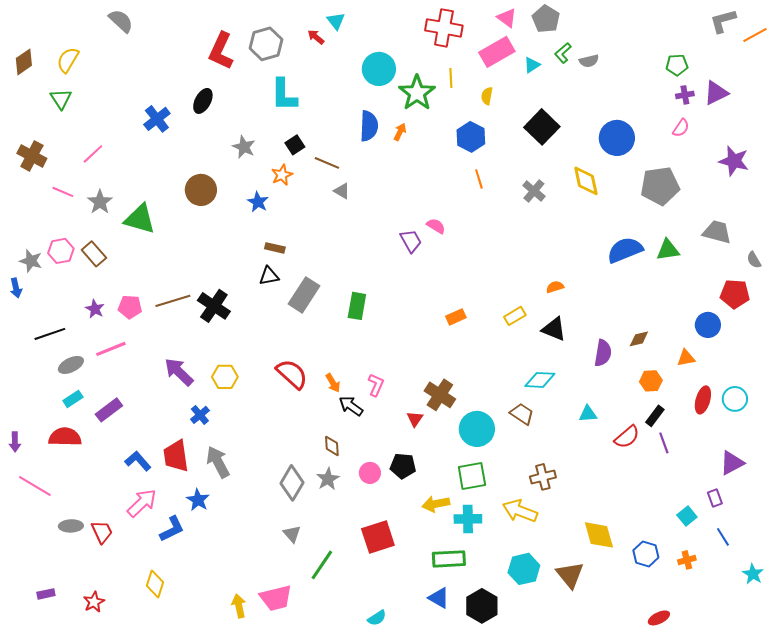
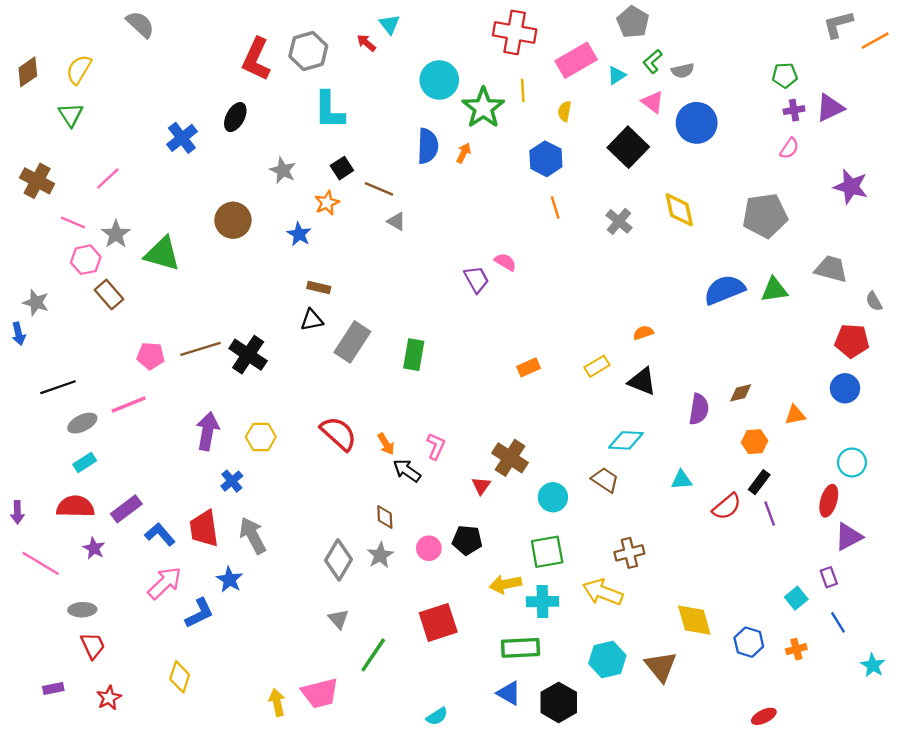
pink triangle: (507, 18) -> (653, 102), moved
blue circle: (617, 138) -> (697, 123), moved
pink hexagon: (61, 251) -> (86, 260), moved
purple star: (95, 309) -> (94, 548), moved
blue circle: (708, 325) -> (845, 388), moved
purple arrow: (179, 372) -> (207, 431), turned 56
red ellipse: (703, 400) -> (829, 501), moved
purple rectangle: (109, 410) -> (126, 509), moved
cyan circle: (477, 429) -> (553, 497), size x0.7
red trapezoid: (102, 532) -> (93, 646), moved

